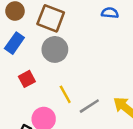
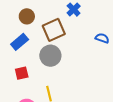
brown square: (51, 18) -> (54, 30), turned 30

